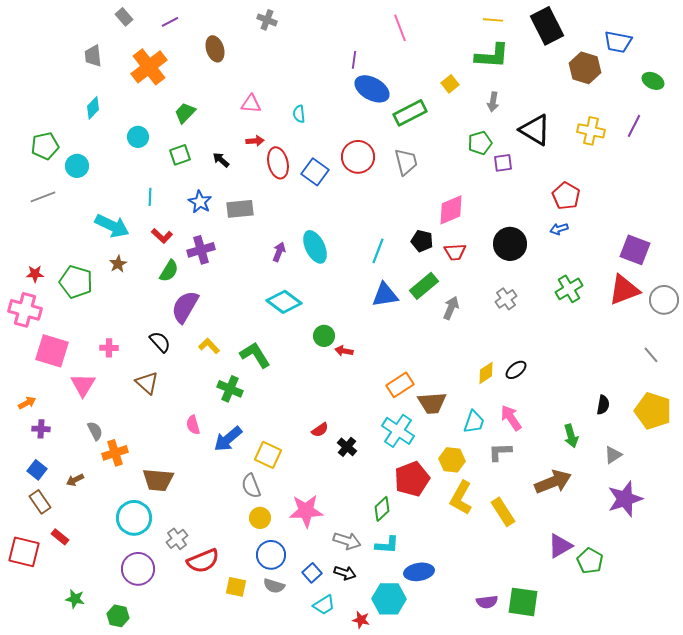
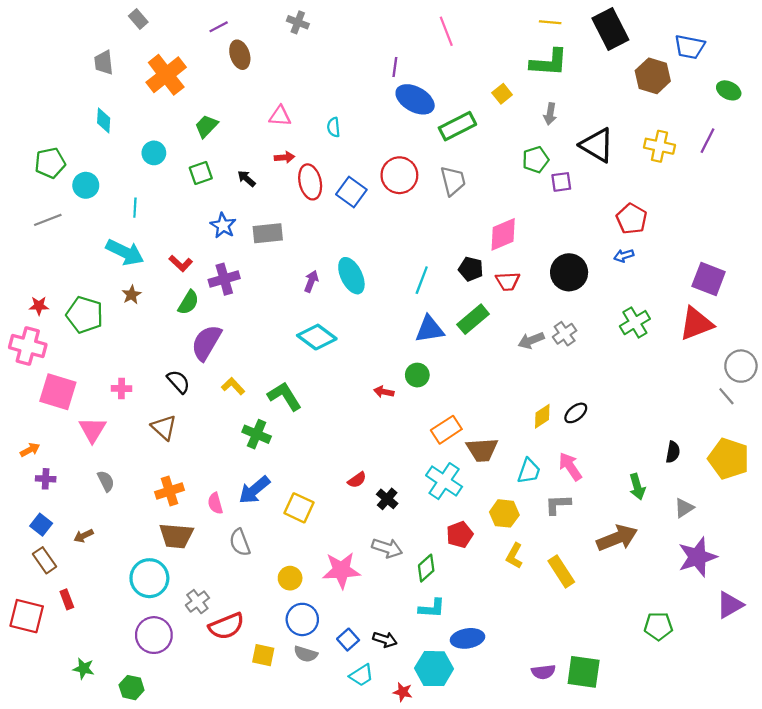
purple line: (170, 22) -> (219, 27), moved
cyan diamond: (93, 108) -> (104, 121), turned -40
cyan line: (150, 197) -> (135, 208), moved
gray circle: (664, 300) -> (741, 366), moved
gray arrow: (451, 308) -> (531, 340), moved, turned -135
green circle: (324, 336) -> (417, 375), moved
pink semicircle: (193, 425) -> (215, 503), moved
orange cross: (115, 453) -> (169, 491), moved
red pentagon: (412, 479) -> (460, 535), size x0.7
gray semicircle: (251, 486) -> (240, 542), moved
yellow L-shape: (461, 498) -> (514, 556), size x0.7
red rectangle: (60, 537) -> (67, 599), turned 30
gray arrow: (347, 541) -> (387, 548), moved
purple triangle: (560, 546) -> (730, 605), moved
green pentagon: (590, 561) -> (658, 626), turned -30

